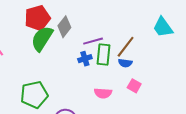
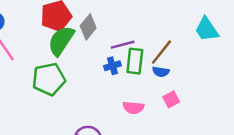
pink square: (134, 86) -> (171, 99), turned 32
green pentagon: (34, 95) -> (49, 79), moved

